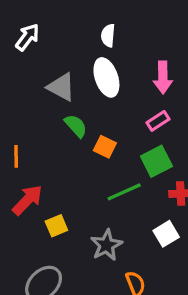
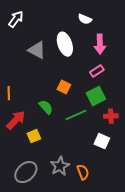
white semicircle: (108, 35) -> (85, 19), moved, turned -72
green semicircle: (76, 126) -> (46, 107), moved
white square: (166, 234) -> (102, 141), turned -35
gray star: (106, 245) -> (60, 166), moved

